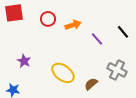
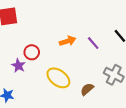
red circle: (48, 19) -> (32, 52), moved
orange arrow: (73, 25) -> (68, 41), moved

